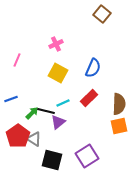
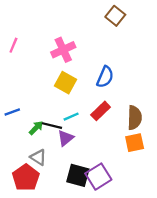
pink cross: (56, 44) -> (63, 50), size x1.5
pink line: (17, 60) -> (13, 45), moved
red pentagon: (18, 136) -> (26, 178), moved
black square: (52, 160) -> (78, 175), moved

